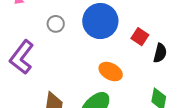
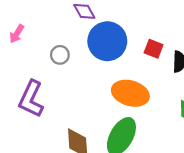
orange ellipse: (111, 72) -> (130, 93), size x1.4

